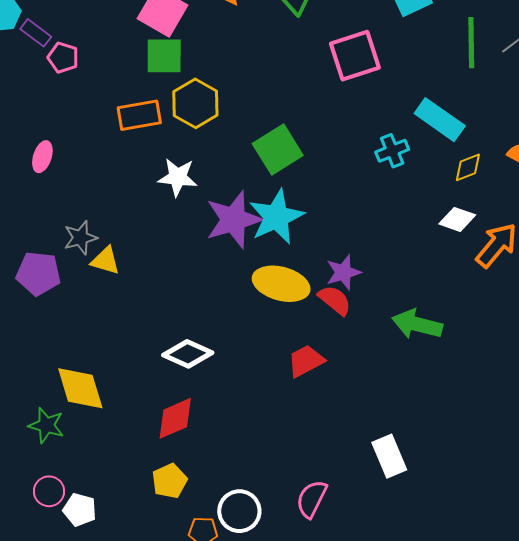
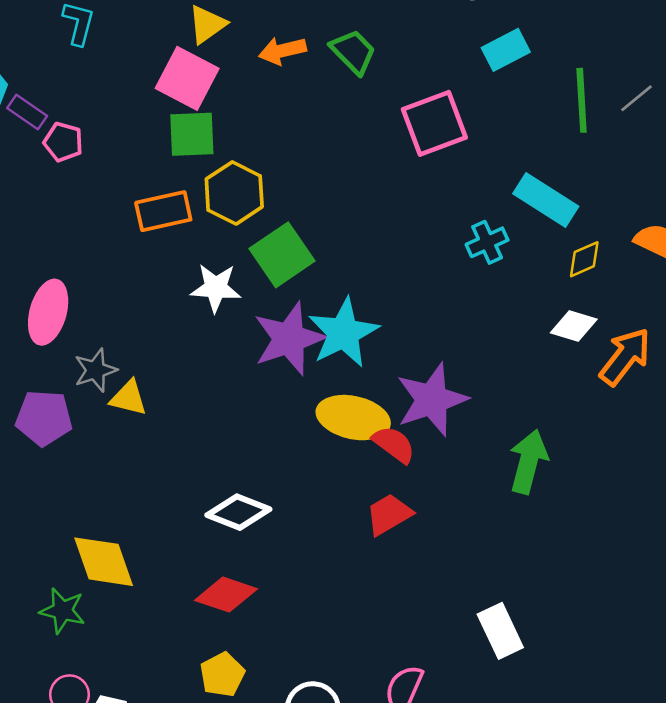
green square: (278, 150) -> (282, 255), moved
pink ellipse: (42, 157) -> (48, 312), moved, size x1.6
purple star: (343, 272) -> (432, 400), size x1.6
red semicircle: (335, 300) -> (394, 444), moved
green arrow: (417, 324) -> (528, 462), turned 93
red diamond: (175, 418) -> (226, 595), turned 45

